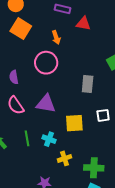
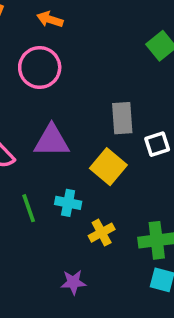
orange arrow: (56, 37) -> (50, 19), turned 136
gray rectangle: (88, 84) -> (122, 118), moved
yellow square: (74, 123) -> (108, 167), turned -36

